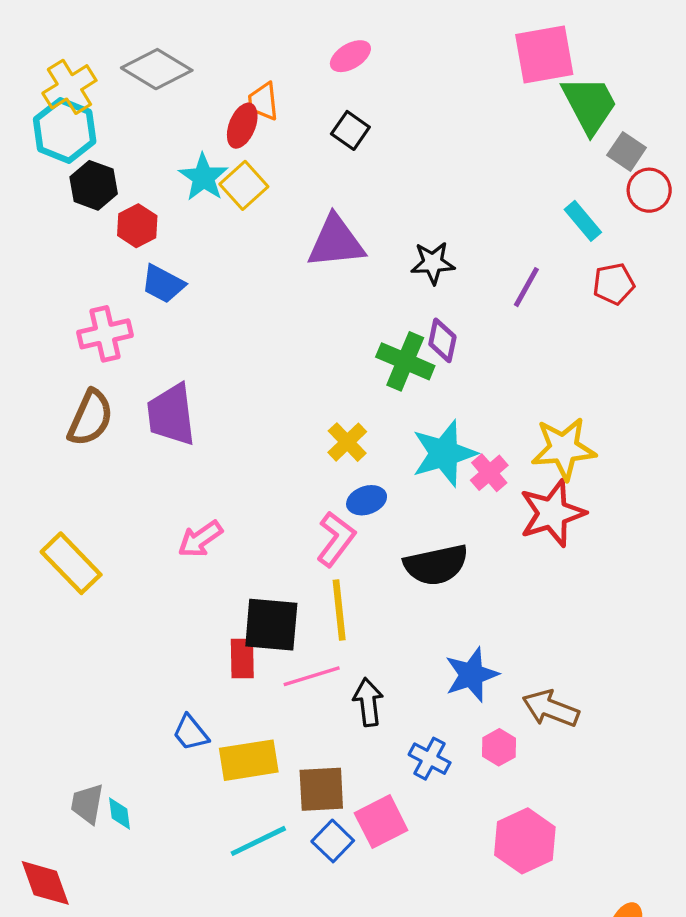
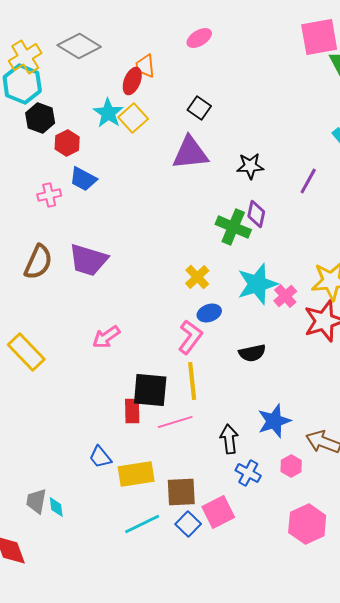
black square: (350, 130) -> (199, 108), moved
pink cross: (105, 334) -> (49, 195), moved, size x0.7
purple trapezoid: (171, 415) -> (88, 260), turned -66
black semicircle: (436, 565) -> (252, 353), size x0.7
black arrow: (368, 702) -> (229, 439), moved

